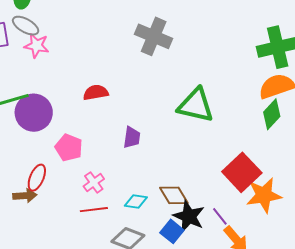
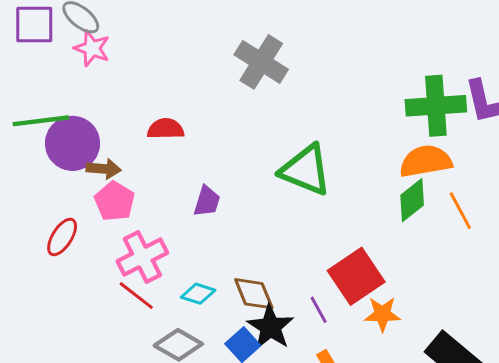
pink cross: (94, 183) -> (142, 257), size x1.6
orange star: (264, 195) -> (382, 314), size x0.7
brown arrow: (25, 196) -> (104, 169), moved
red line: (94, 210) -> (136, 296), turned 36
purple line: (220, 216) -> (319, 310), moved

